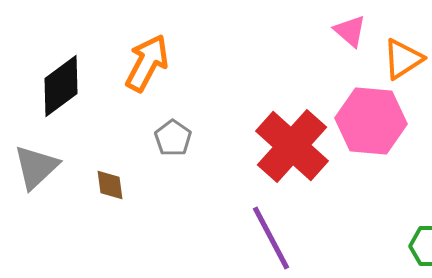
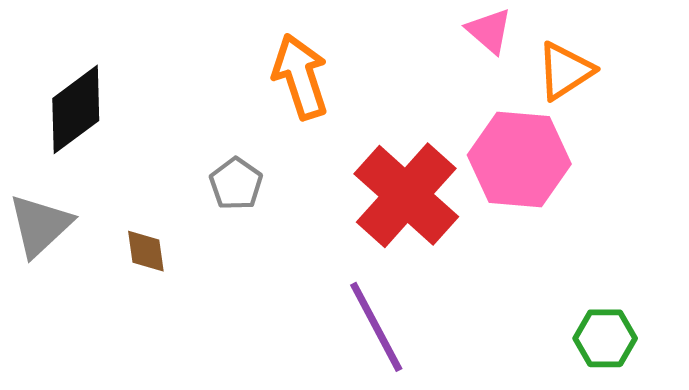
orange arrow: (147, 63) -> (300, 77), moved, turned -46

